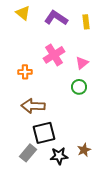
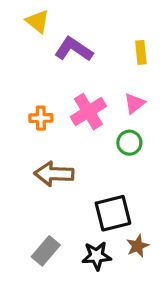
purple L-shape: (56, 18) -> (74, 49), moved
yellow rectangle: (86, 22) -> (141, 52), moved
pink cross: (54, 55) -> (88, 112), moved
black square: (44, 133) -> (113, 213), moved

